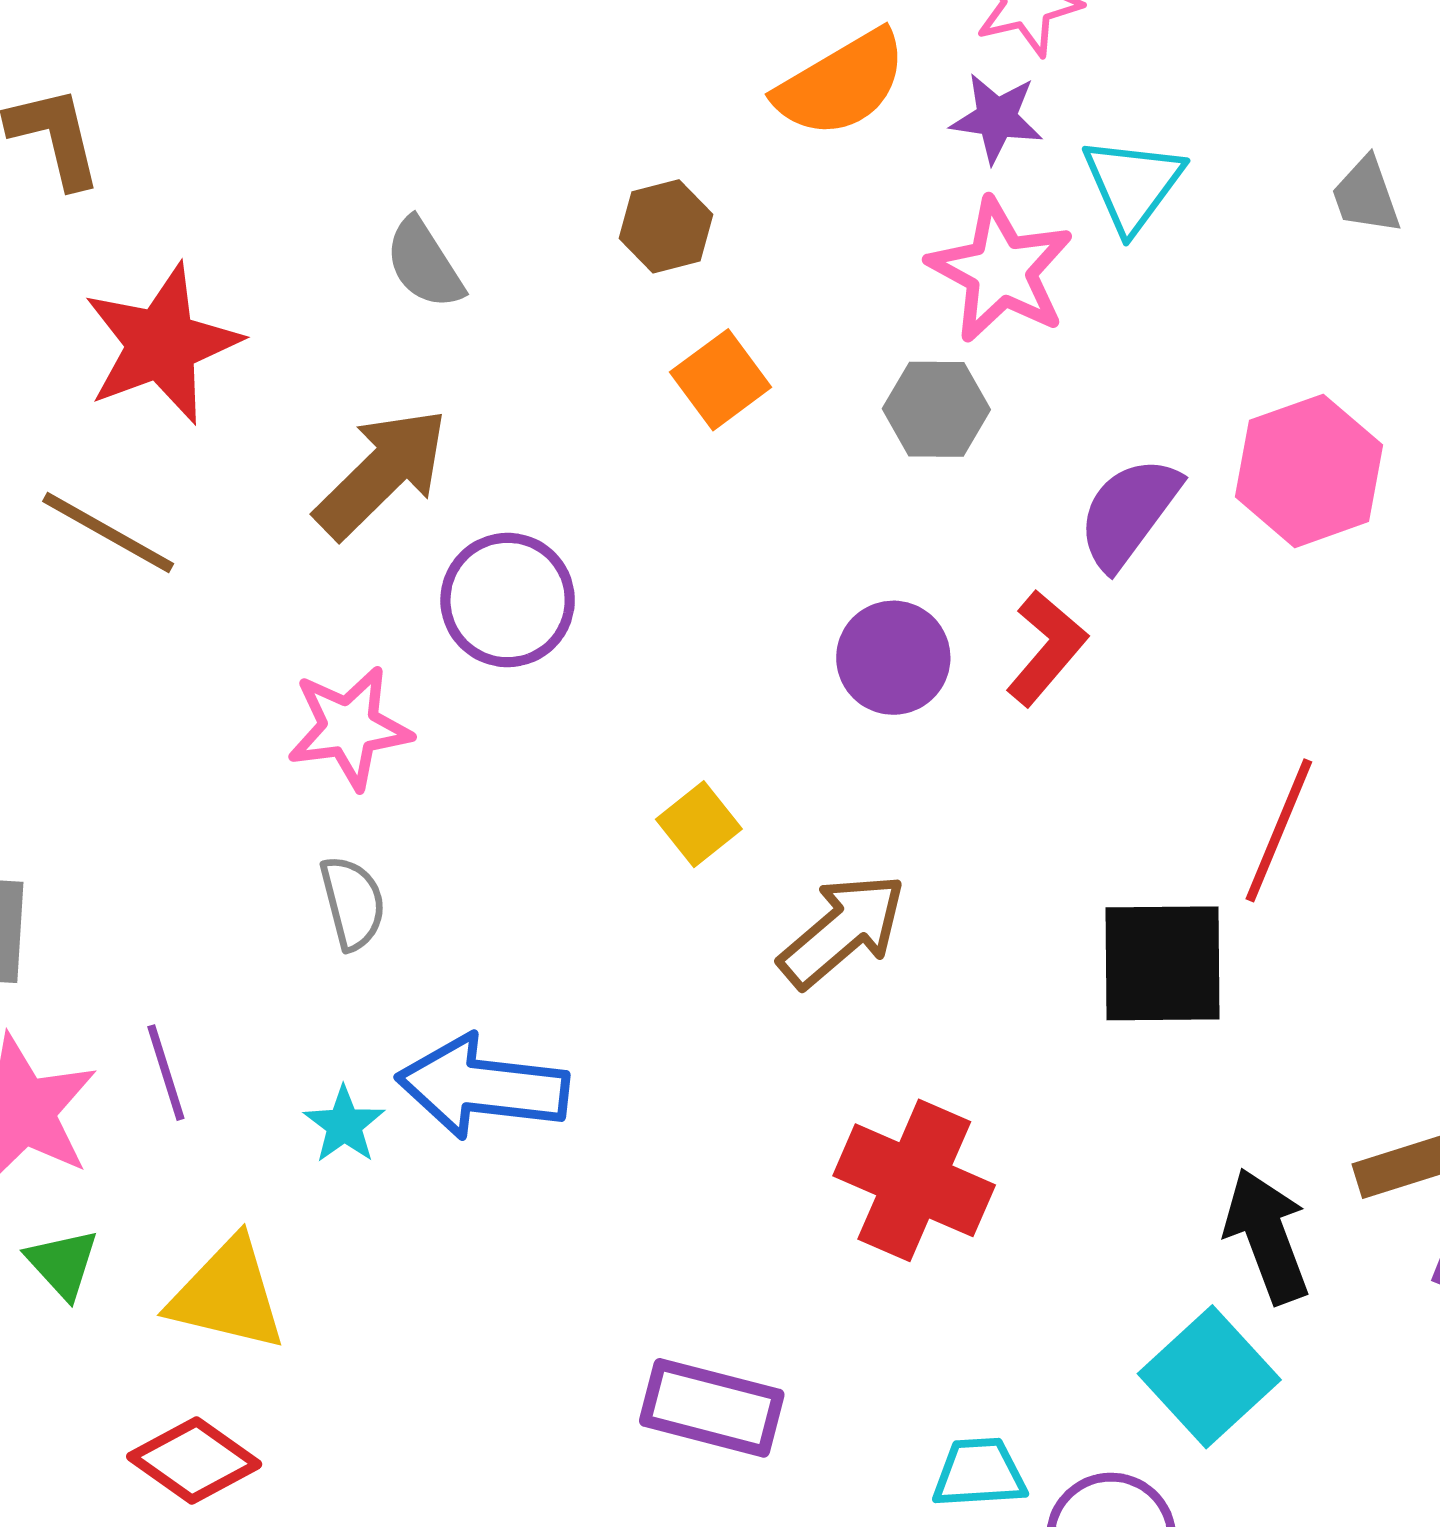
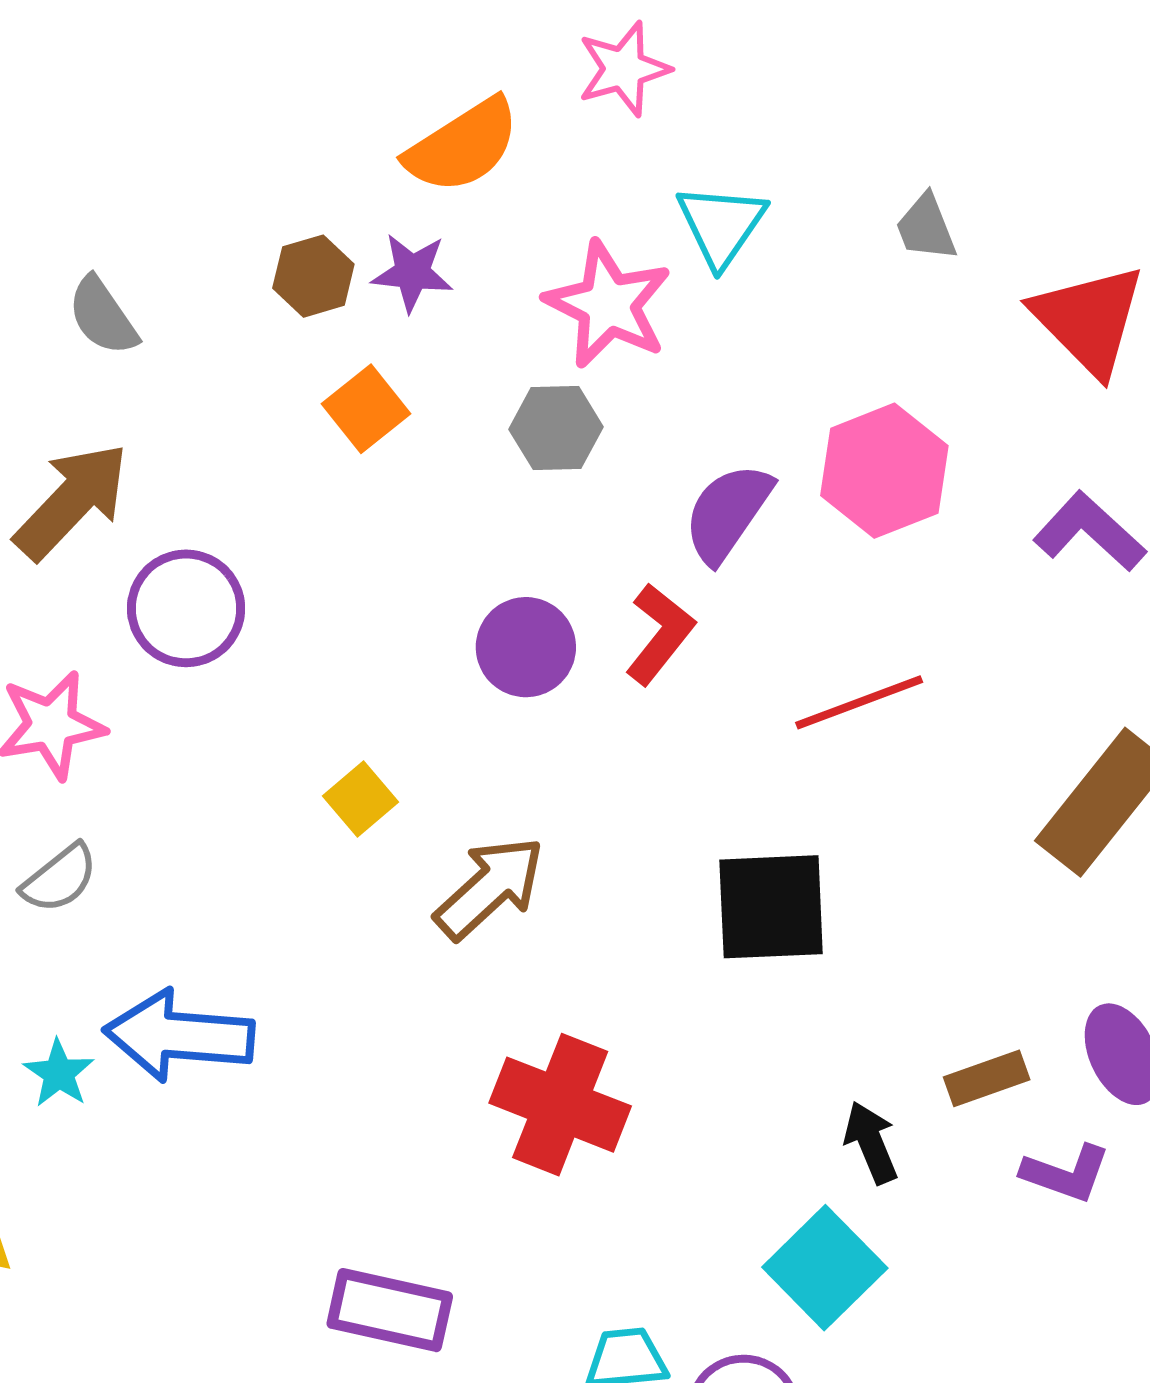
purple star: (997, 118) -> (412, 273), moved
red line: (1279, 830) -> (859, 702), moved, turned 49
gray semicircle: (353, 903) -> (60, 879), turned 68
black arrow: (1267, 1236) -> (871, 1143), size x0.7

